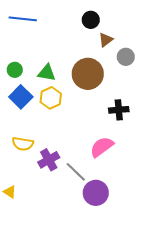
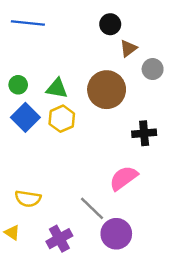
yellow semicircle: (23, 144) -> (28, 199), moved
purple cross: (49, 160) -> (59, 239), moved

